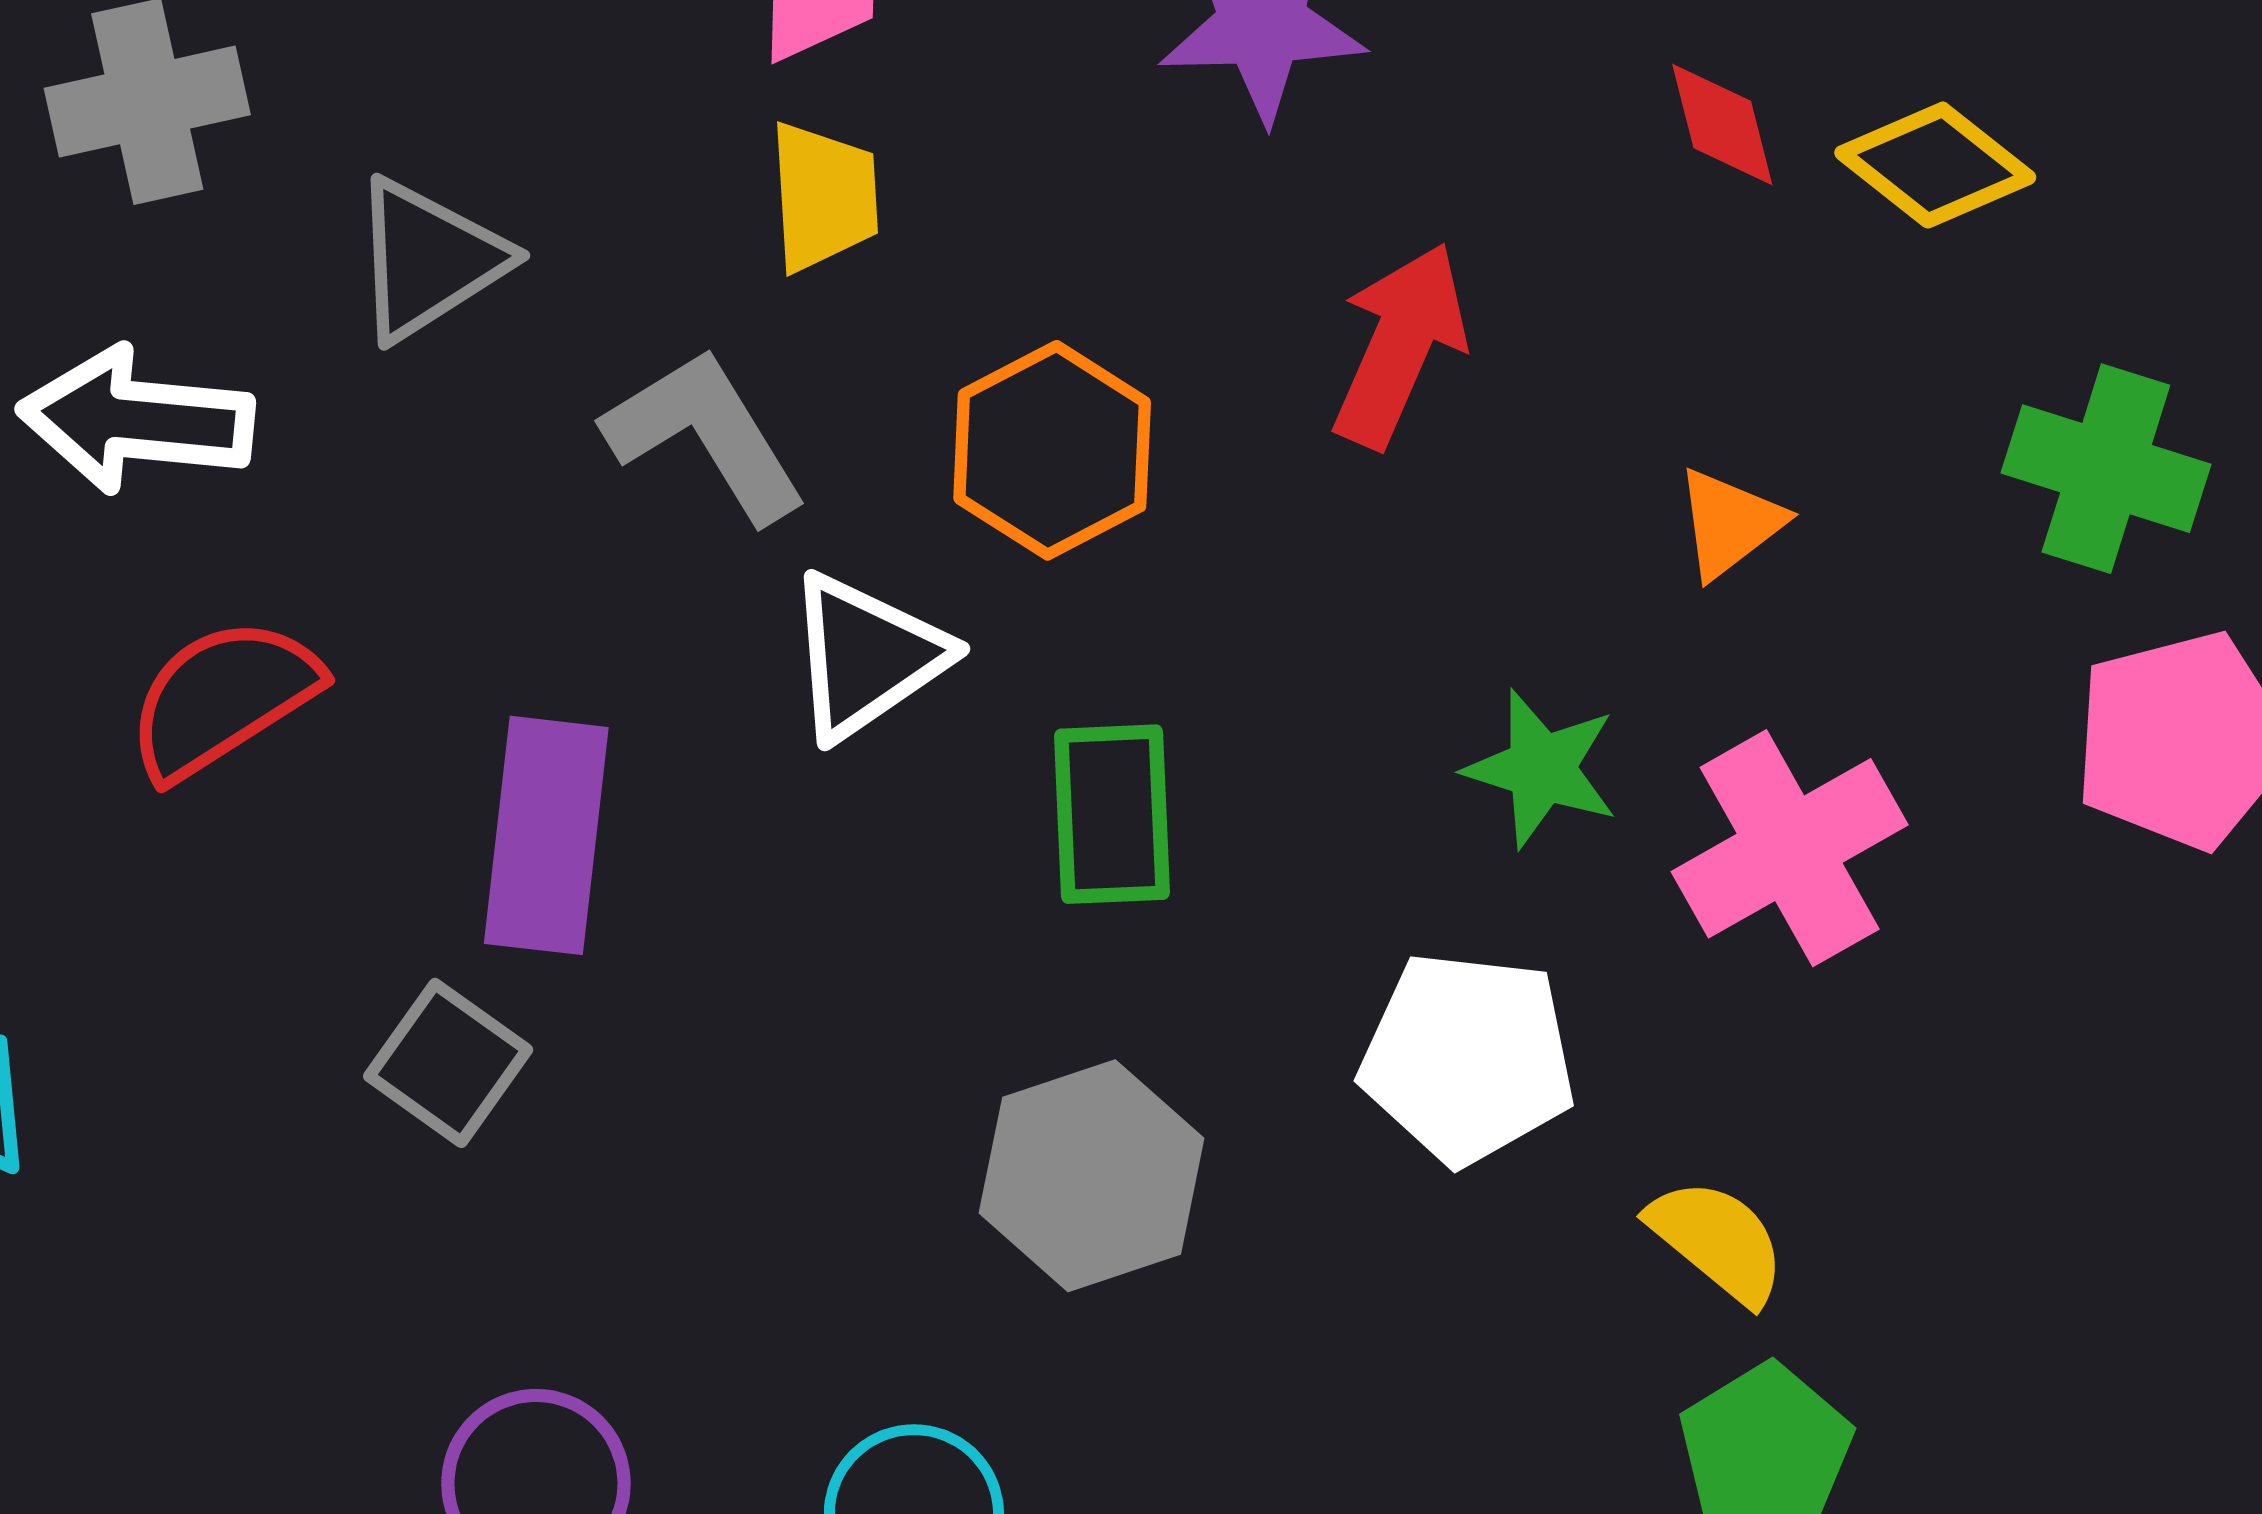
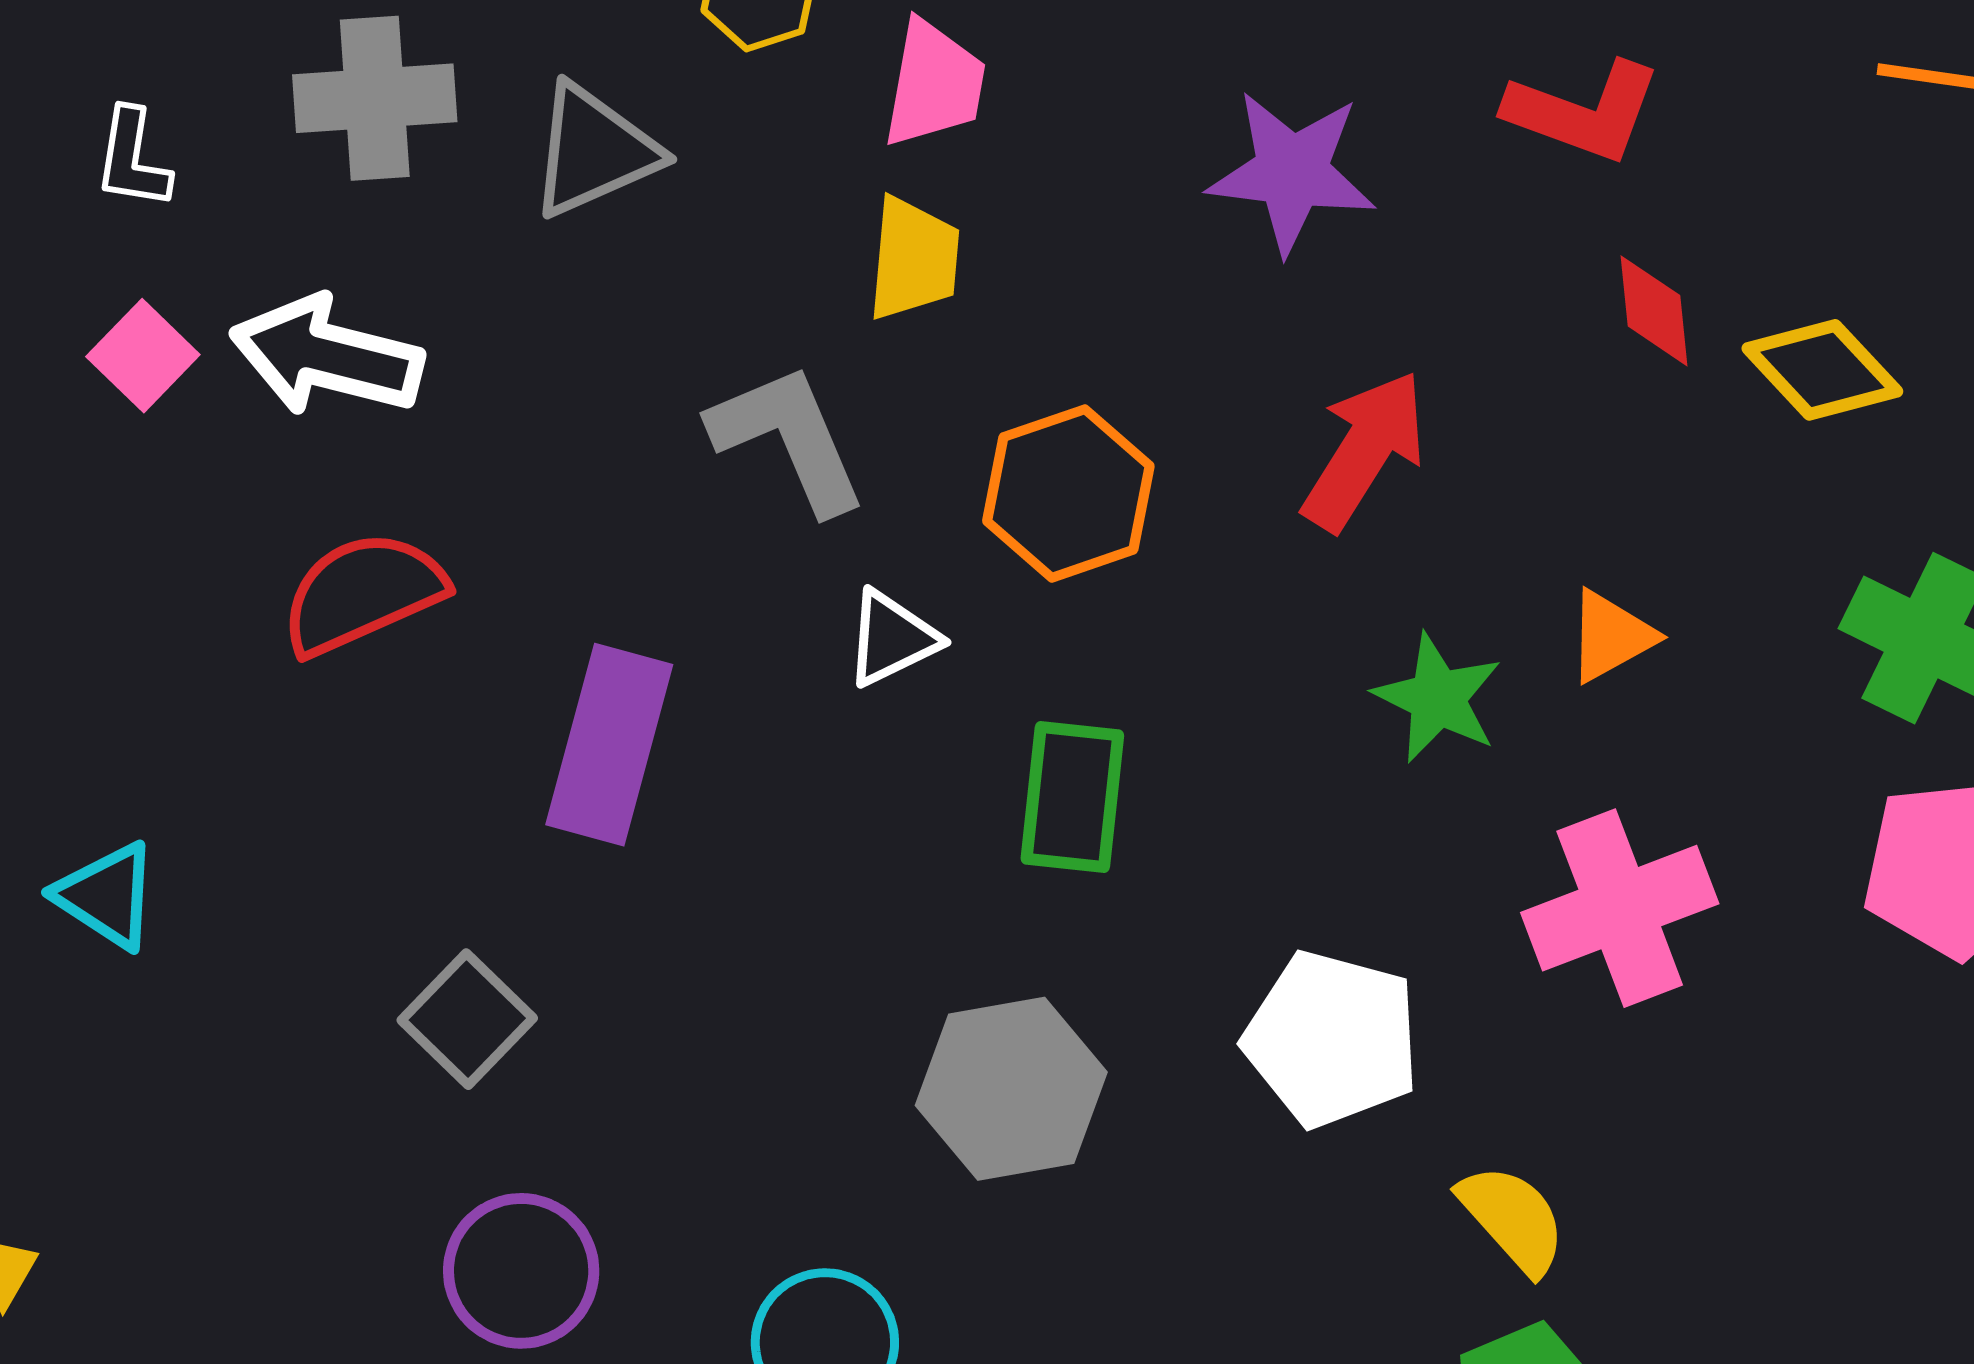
gray triangle: (428, 260) -> (594, 151), moved
white triangle: (866, 656) -> (892, 638), size x0.7
green star: (1541, 768) -> (1438, 698), moved
gray square: (448, 1063) -> (467, 1019), moved

